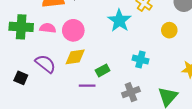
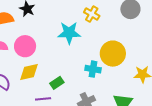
cyan star: (119, 21) -> (69, 33), turned -30
yellow circle: (169, 30) -> (113, 54), moved, size x1.6

